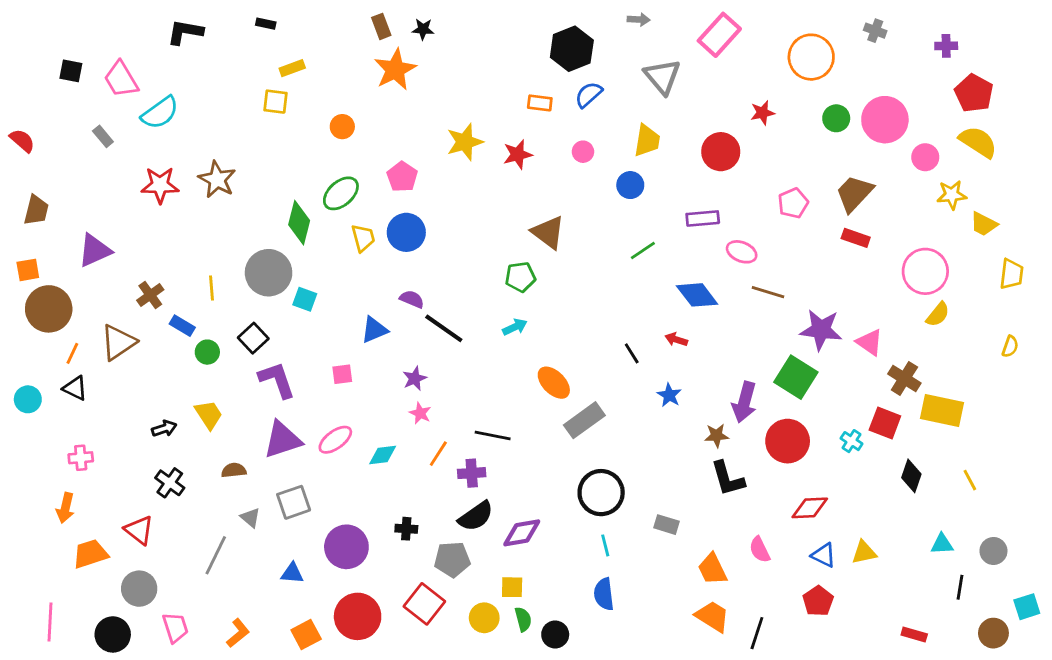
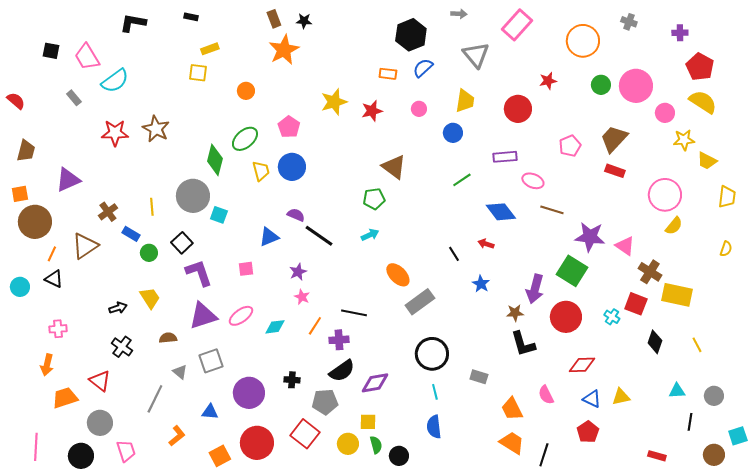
orange L-shape: (238, 633) -> (177, 436), moved

